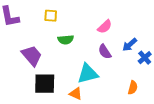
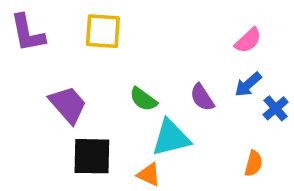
yellow square: (51, 16) -> (103, 31), size x1.5
pink semicircle: (105, 27) -> (248, 40), moved
green semicircle: (66, 40) -> (143, 99), moved, turned 42

